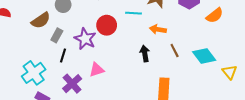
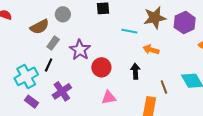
red circle: (107, 25) -> (101, 67), moved
brown line: (175, 51) -> (164, 87), moved
black line: (63, 55) -> (49, 65), moved
pink triangle: (97, 70) -> (109, 98), moved

